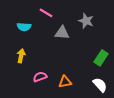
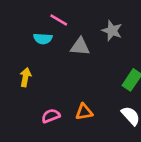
cyan semicircle: (24, 27) -> (43, 39), moved
pink semicircle: (40, 77) -> (51, 116), moved

